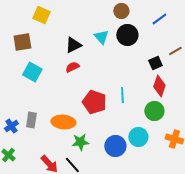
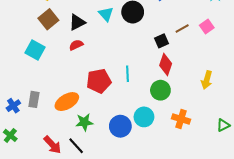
brown square: (22, 42) -> (48, 19), moved, turned -30
red pentagon: (94, 102) -> (99, 81), turned -30
orange ellipse: (63, 122) -> (67, 102), turned -35

